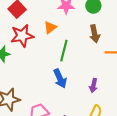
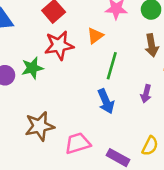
purple arrow: (93, 86) -> (146, 94), moved

